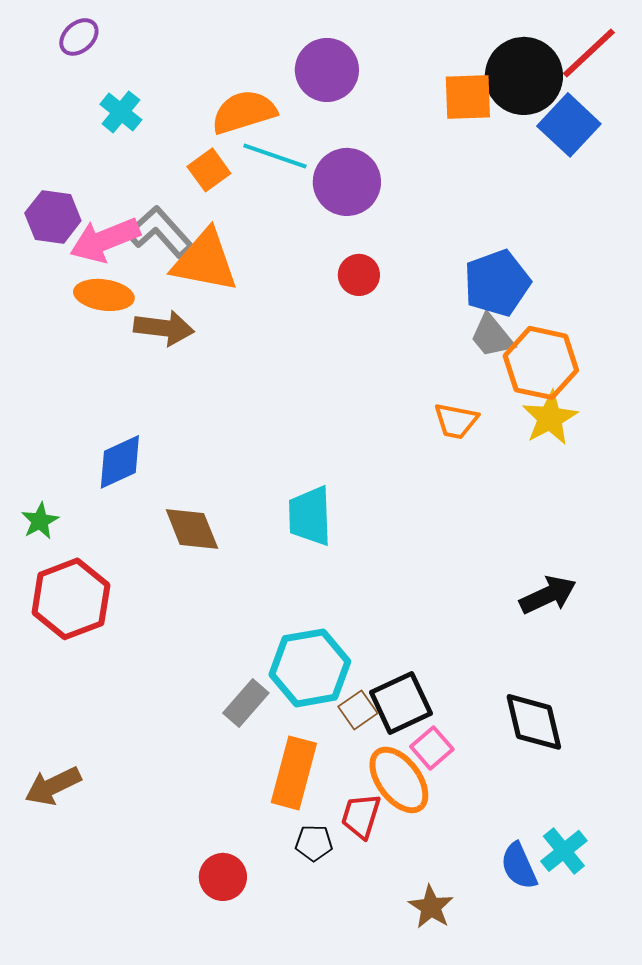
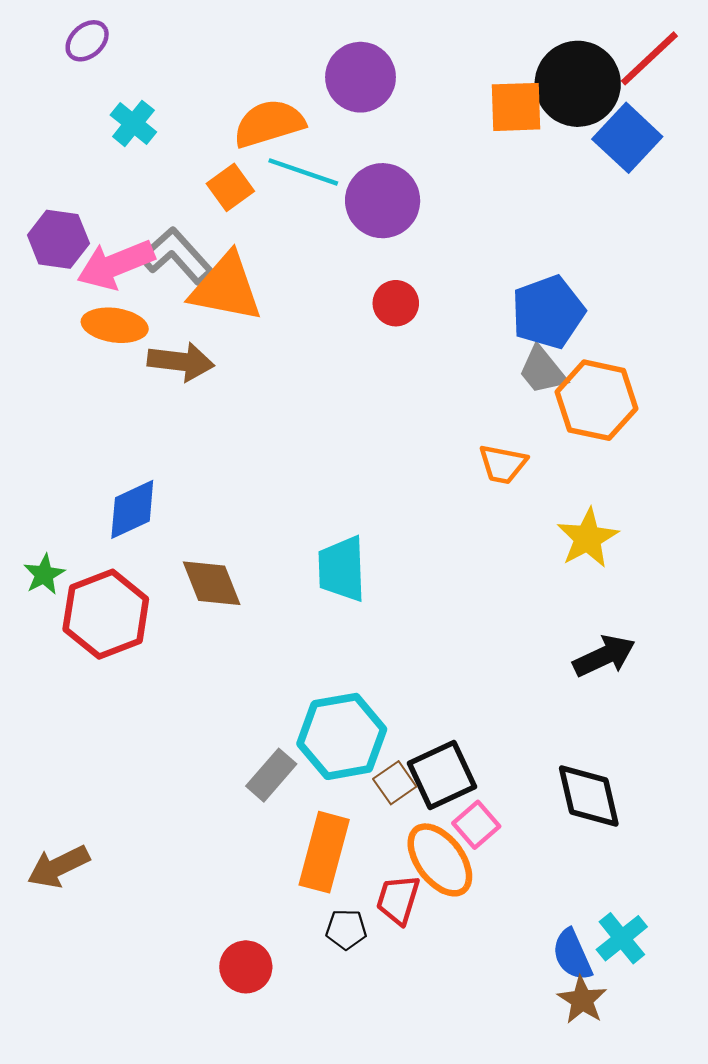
yellow star: (550, 418) -> (588, 538), moved
red hexagon: (71, 599) -> (106, 614), moved
brown star: (431, 907) -> (582, 1000), moved

